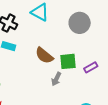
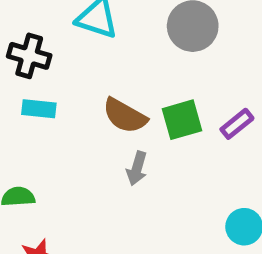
gray arrow: (56, 79) -> (137, 168), moved

